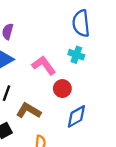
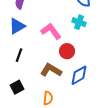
brown L-shape: (29, 111) -> (51, 70), moved

